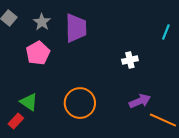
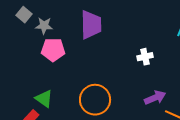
gray star: (42, 22) -> (44, 26), moved, turned -30
pink pentagon: (38, 53) -> (53, 50), turned 30

